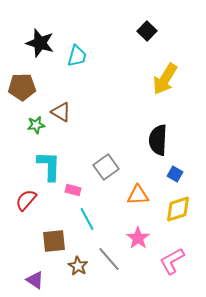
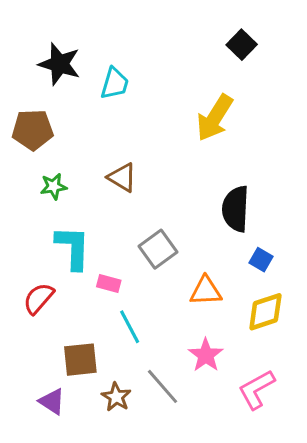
black square: (147, 31) -> (242, 45), moved
yellow arrow: (165, 79) -> (215, 118), moved
brown triangle: (61, 112) -> (122, 177), moved
purple triangle: (35, 280) -> (52, 401), moved

